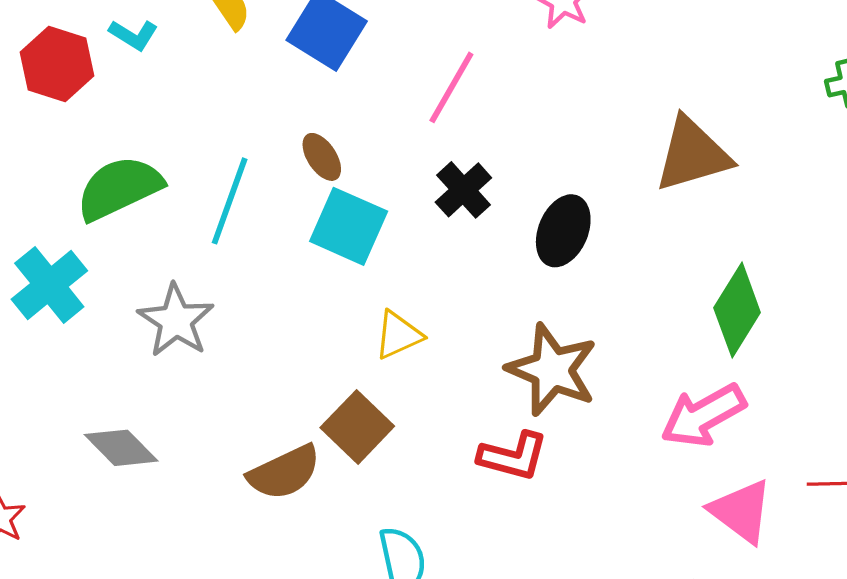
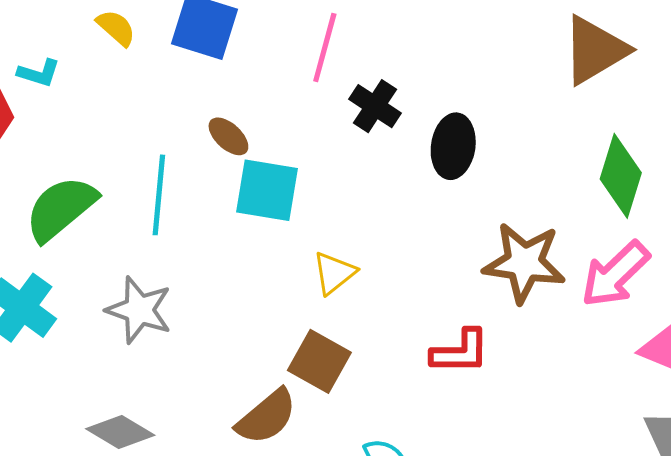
brown triangle: (693, 154) -> (595, 50), moved
black cross: (463, 190) -> (375, 106), moved
brown star: (552, 370) -> (524, 263), moved

